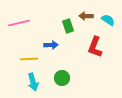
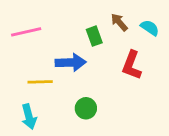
brown arrow: (86, 16) -> (119, 22), turned 48
blue arrow: (51, 45) -> (71, 62), size x1.5
cyan arrow: (33, 82) -> (29, 117), moved

